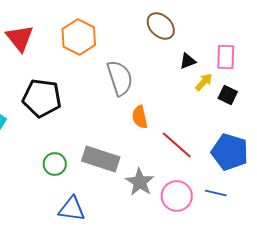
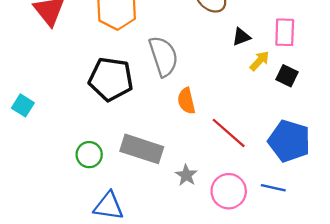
black pentagon: (42, 98) -> (111, 79), moved
gray star: (140, 182) -> (186, 175), size x0.7

